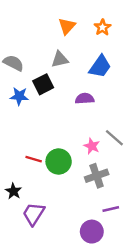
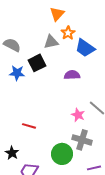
orange star: (102, 27) -> (68, 33), moved
blue trapezoid: (100, 67) -> (85, 48), turned 90
green circle: (59, 162) -> (62, 154), moved
gray cross: (97, 176) -> (82, 140), turned 36

